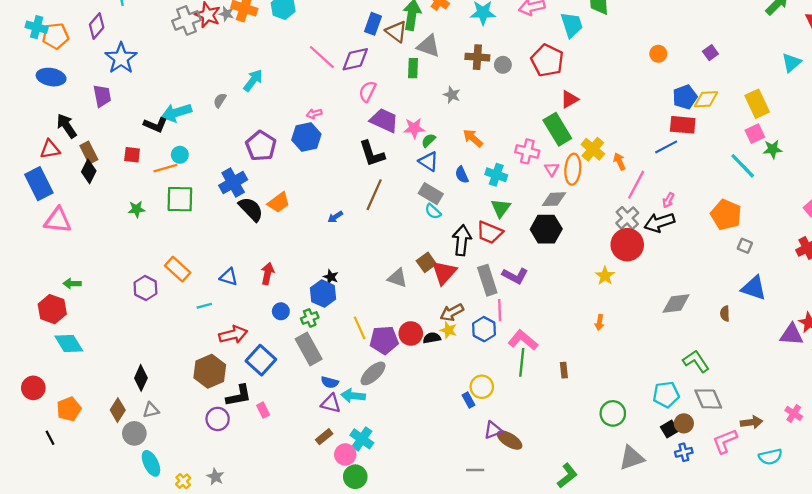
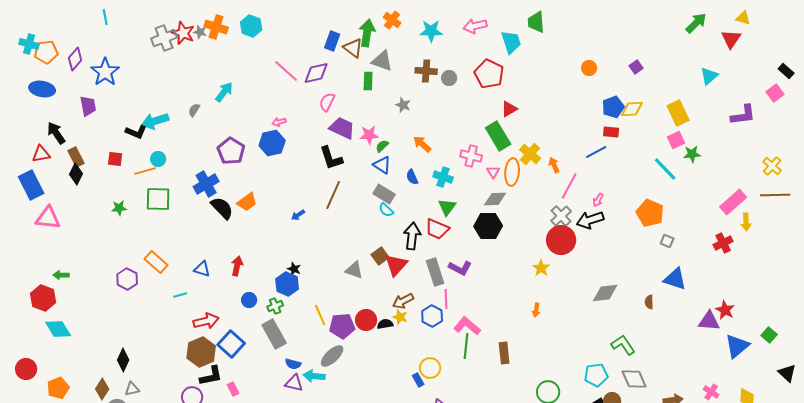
purple diamond: (97, 26) -> (75, 59), moved
red rectangle: (683, 125) -> (611, 132), size x0.7
brown rectangle: (564, 370) -> (504, 353), size x1.5
brown hexagon: (210, 371) -> (201, 352), moved

